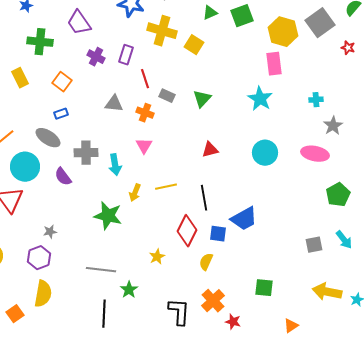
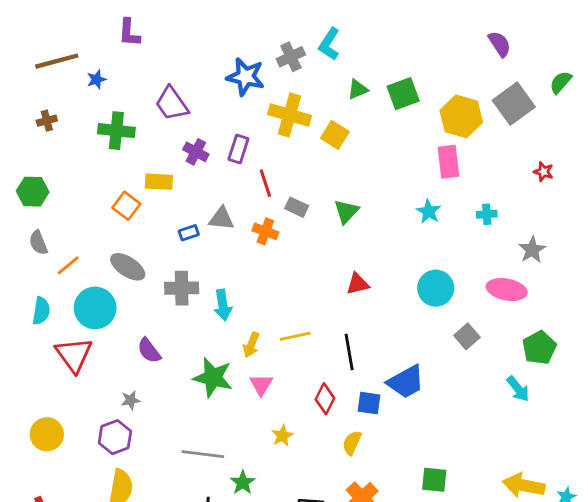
red star: (348, 48) -> (544, 172), moved
yellow rectangle: (20, 78) -> (159, 182), moved, turned -60
orange square: (62, 82) -> (126, 206), moved
cyan star: (260, 99) -> (429, 211), size x0.7
cyan cross: (316, 100) -> (487, 214), moved
blue rectangle: (61, 114) -> (189, 233), moved
pink triangle: (144, 146) -> (261, 385), moved
purple semicircle: (63, 177) -> (149, 351), moved
red diamond: (187, 231) -> (325, 399), size x0.7
cyan arrow: (344, 240) -> (518, 389), moved
gray square: (314, 245) -> (467, 336), moved, turned -30

